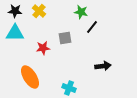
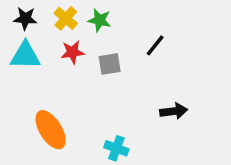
green star: (81, 12) -> (99, 20), moved
red star: (43, 48) -> (72, 52), moved

